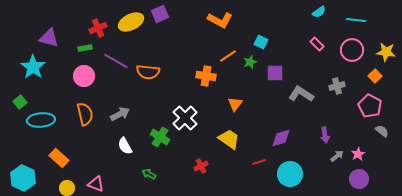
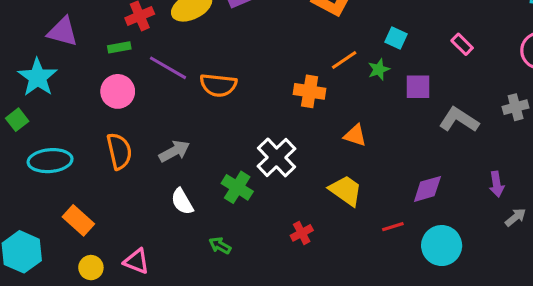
pink rectangle: (317, 44) -> (462, 44), moved
green square: (20, 102) -> (17, 120), moved
orange triangle: (235, 104) -> (355, 135), turned -49

